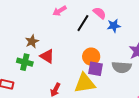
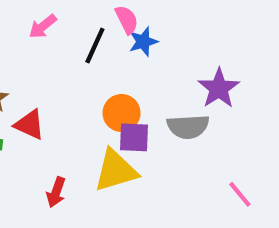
pink semicircle: (99, 13) -> (127, 20), turned 32
blue star: (114, 26) -> (143, 42), moved

